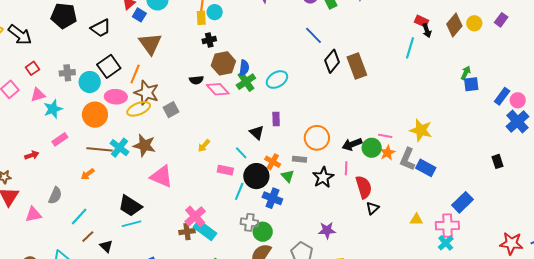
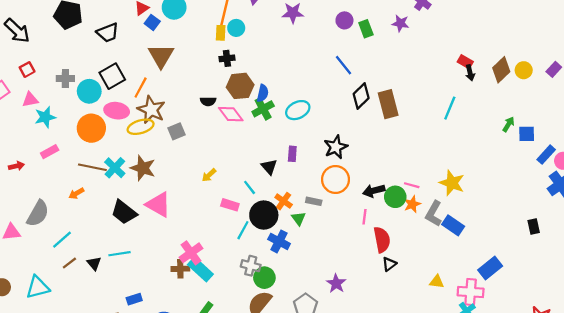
cyan line: (410, 48) -> (450, 108), moved
blue square: (471, 84) -> (527, 134), moved
black star: (323, 177) -> (336, 147), moved
gray semicircle: (55, 195) -> (38, 213), size x1.4
black trapezoid: (130, 206) -> (124, 212), moved
purple star: (327, 230) -> (336, 283), turned 30
black triangle: (106, 246) -> (94, 263), moved

